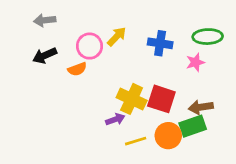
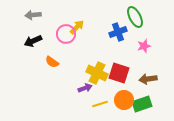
yellow arrow: (117, 37) -> (77, 27), moved
green ellipse: (208, 37) -> (135, 17), moved, turned 65
blue cross: (160, 43) -> (118, 32), turned -30
orange semicircle: (77, 69) -> (52, 62), moved, turned 56
green rectangle: (193, 126) -> (142, 104), moved

